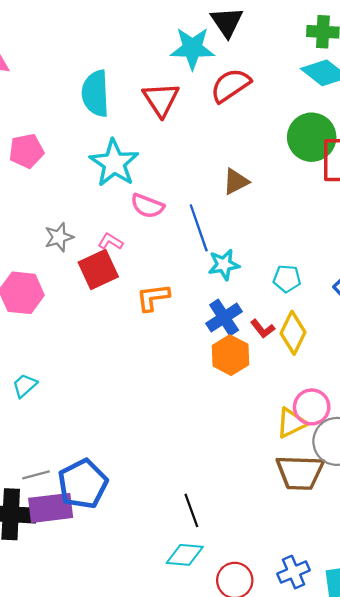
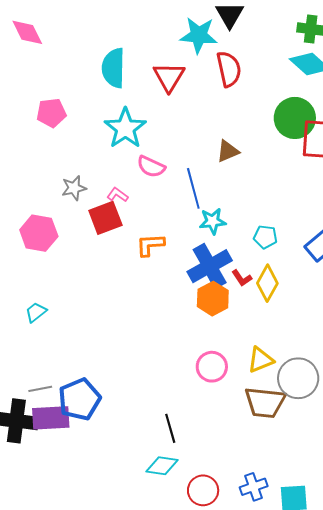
red semicircle: (230, 85) -> (229, 69), turned 108
blue cross: (224, 317) -> (210, 266), size x1.4
pink circle: (312, 407) -> (212, 367), moved

